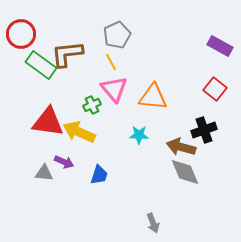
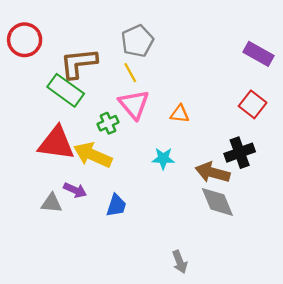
green rectangle: (41, 65) -> (66, 90), moved
orange triangle: (153, 97) -> (180, 114), size x0.6

